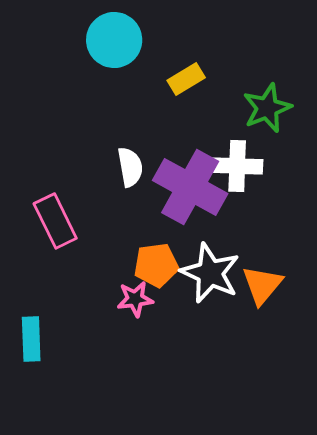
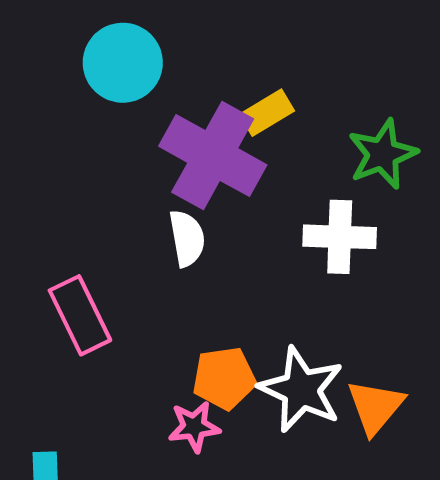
cyan circle: (114, 40) -> (123, 63), moved
purple cross: (190, 187) -> (213, 155), moved

